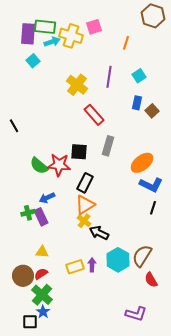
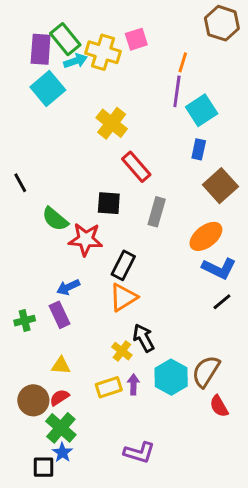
green rectangle: (45, 27) -> (65, 39), turned 45
cyan square: (33, 61) -> (48, 88), size x1.6
cyan square: (139, 76) -> (202, 110), size x1.5
purple line: (109, 77) -> (177, 91), moved
brown square: (152, 111) -> (220, 186), moved, size x1.6
black square: (79, 152) -> (109, 203), moved
green semicircle: (39, 166) -> (55, 219), moved
black line: (153, 208) -> (222, 302), turned 32
green cross: (28, 213) -> (25, 321), moved
yellow cross: (84, 221) -> (122, 351), moved
black arrow: (99, 233) -> (144, 338), turned 36
purple L-shape: (136, 314) -> (139, 453), moved

